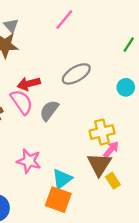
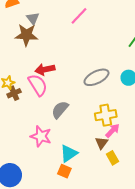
gray ellipse: (76, 74) -> (96, 77), moved
gray semicircle: (49, 111) -> (60, 110), moved
brown triangle: (99, 164) -> (102, 143), size x0.6
orange square: (58, 200) -> (64, 171), size x0.6

